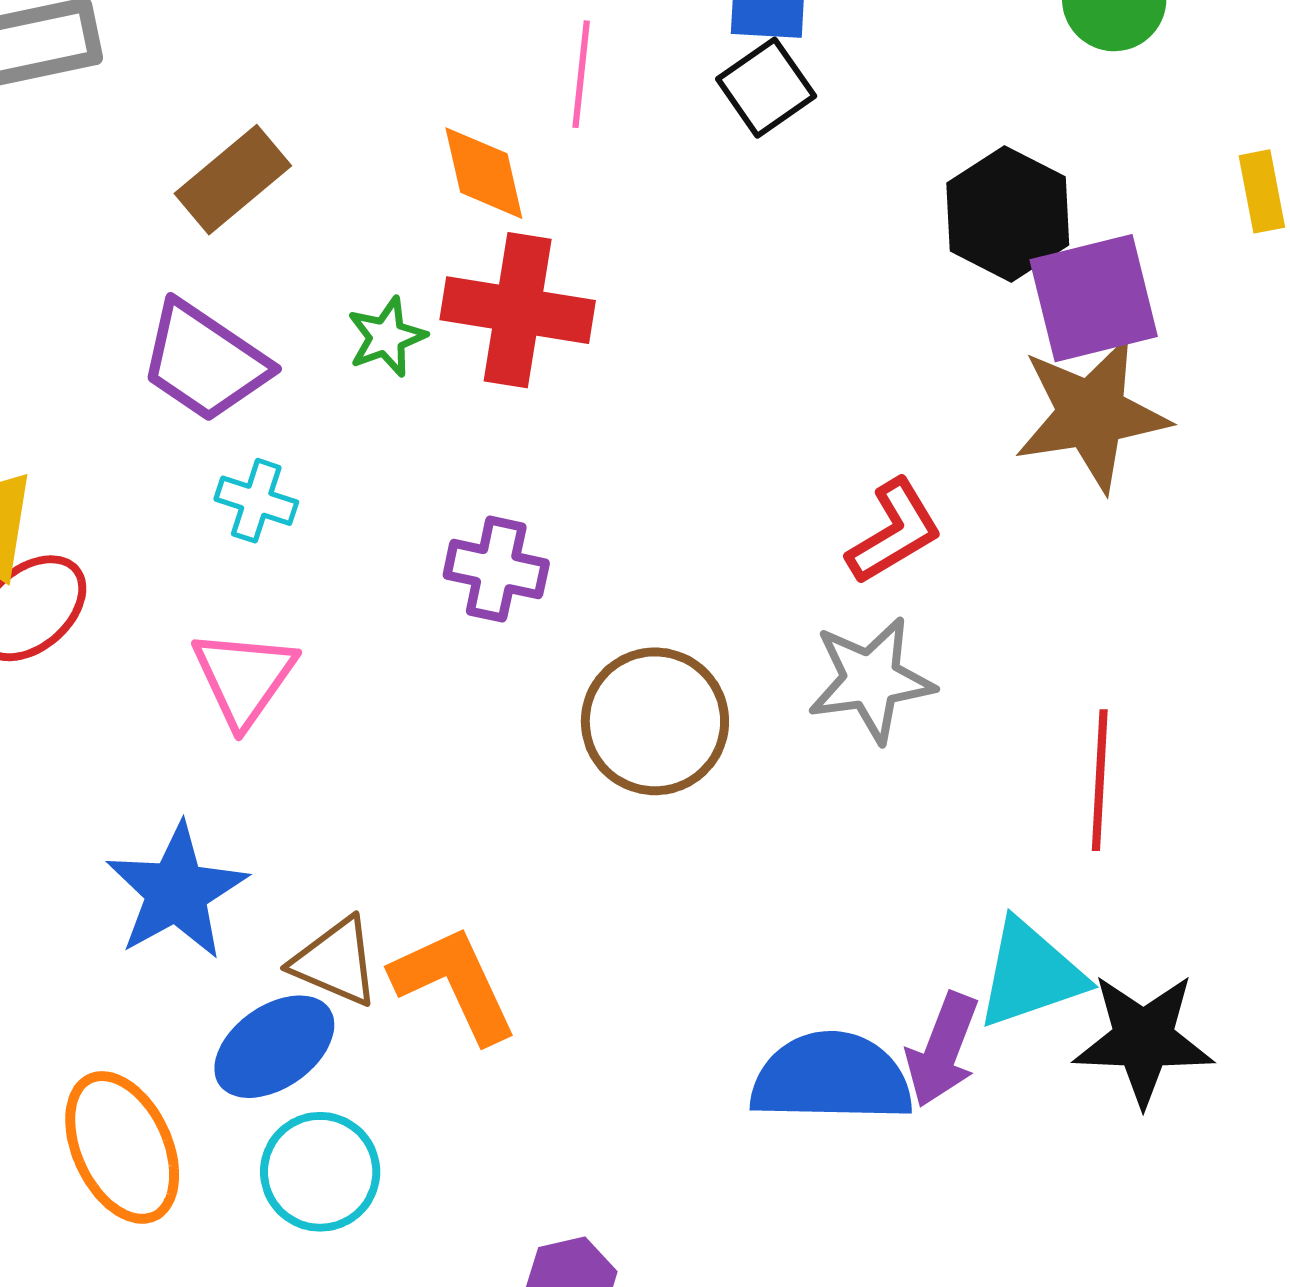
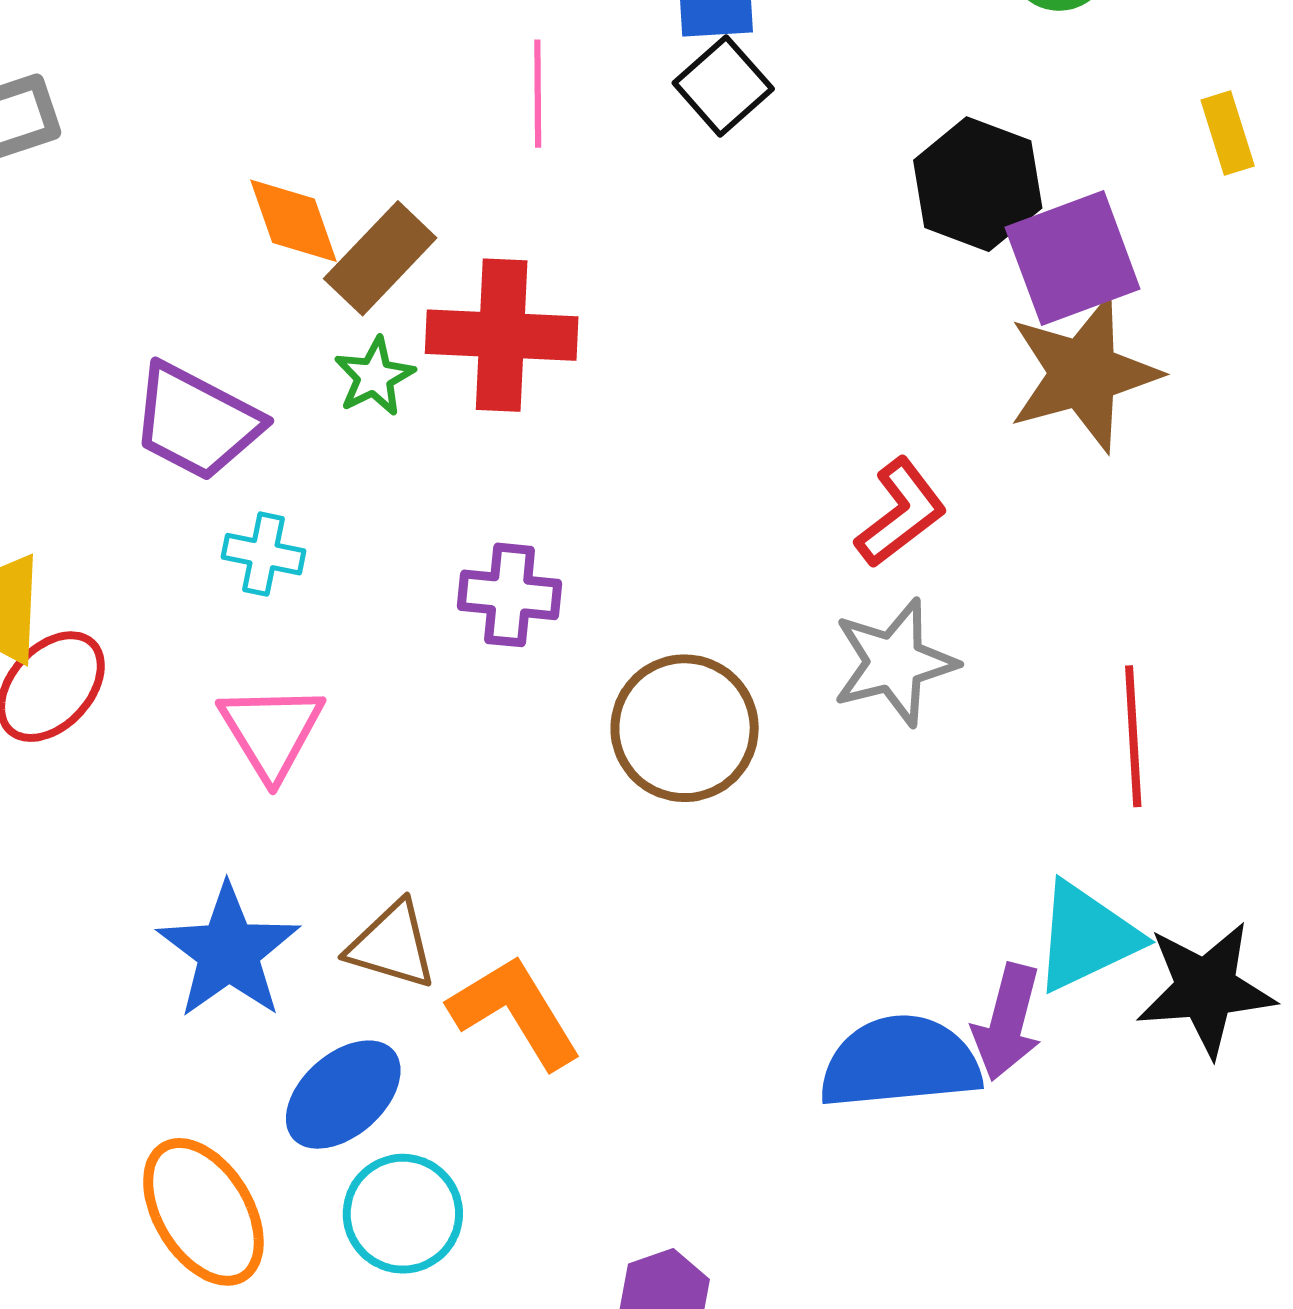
orange diamond: (484, 173) -> (294, 221), moved
brown rectangle: (233, 180) -> (380, 258), moved
brown triangle: (335, 962) -> (392, 945), moved

